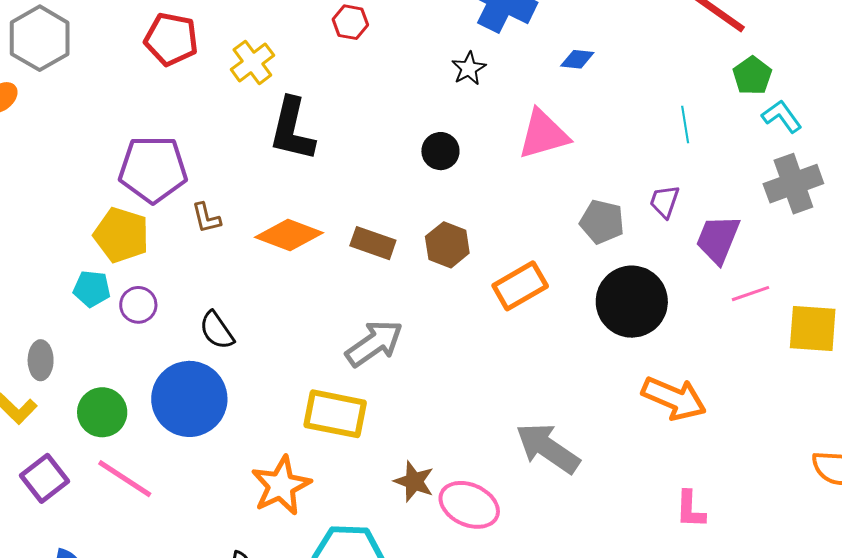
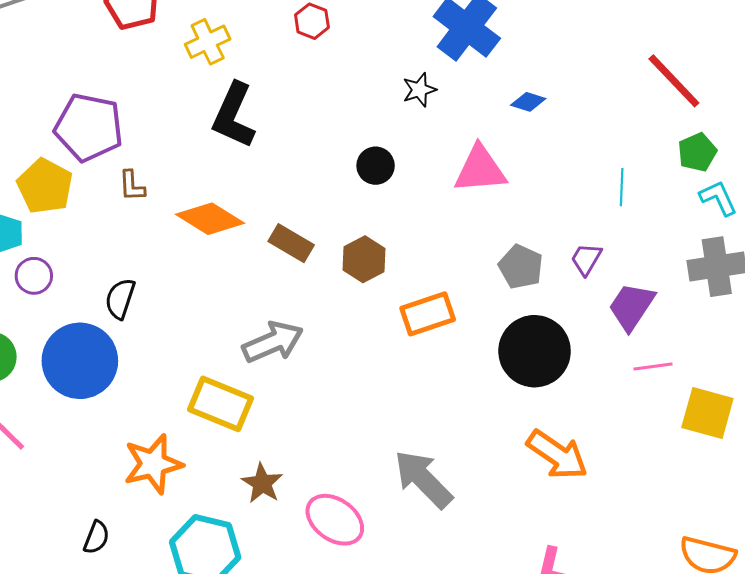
purple circle: (138, 305) -> (34, 276), moved
black semicircle: (217, 330) -> (120, 299), turned 42
brown star: (414, 481) -> (262, 483), moved

